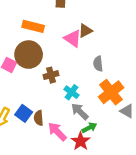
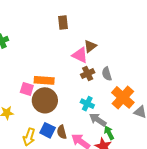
orange rectangle: (33, 26) -> (44, 80), moved
brown circle: (29, 55) -> (45, 100), moved
brown cross: (51, 75) -> (88, 73), moved
green arrow: (89, 128) -> (109, 133), turned -80

